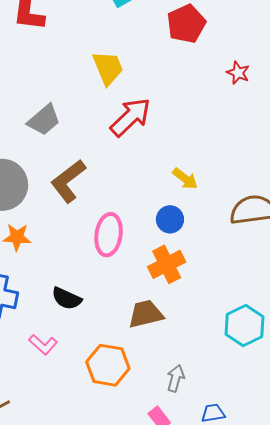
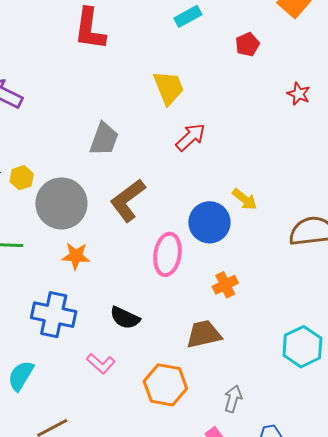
red pentagon: (186, 24) -> (247, 44), size x0.6
red arrow: (130, 117) -> (191, 137), size x0.7
gray trapezoid: (44, 120) -> (104, 139), turned -30
blue circle: (170, 219) -> (209, 222), moved, size x1.5
orange cross: (167, 264) -> (225, 285), size x0.7

